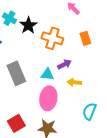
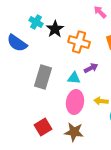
gray rectangle: (16, 73) -> (43, 77), turned 40
yellow arrow: (74, 82) -> (101, 101), moved

